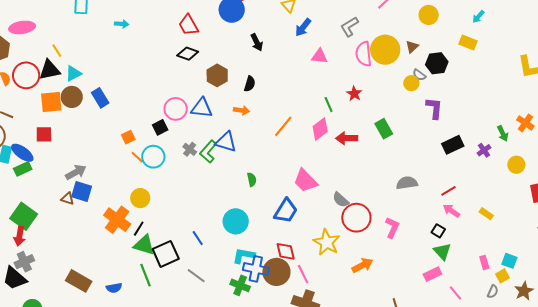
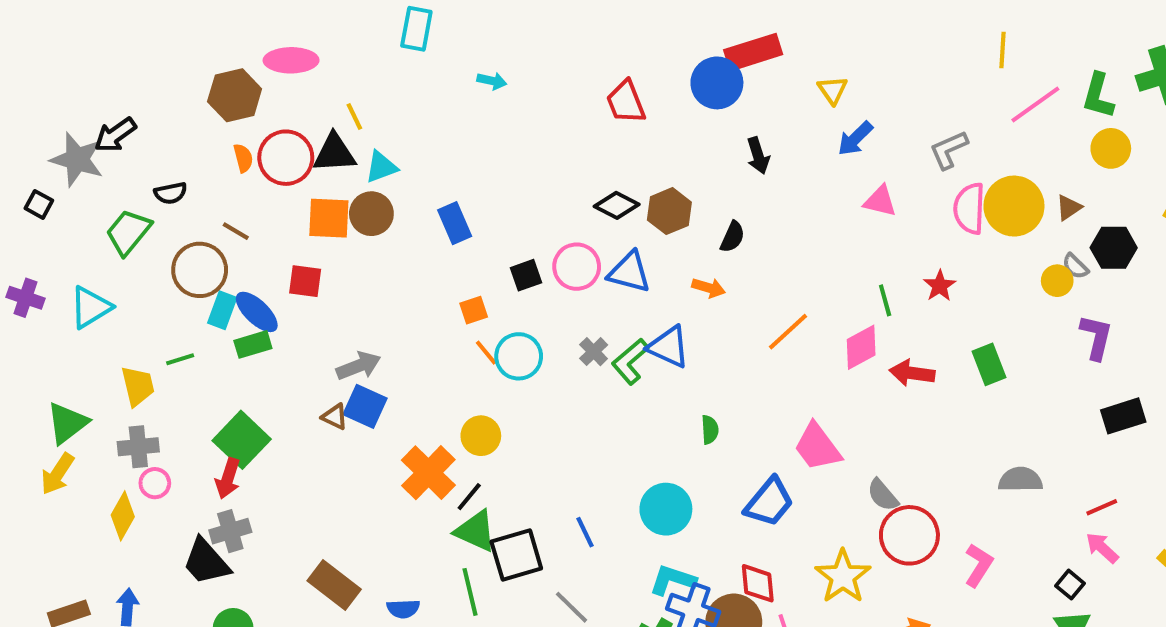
black diamond: (188, 54) -> (617, 205), moved
blue rectangle: (100, 98) -> (455, 223), moved
black square: (160, 127) -> (526, 275), moved

